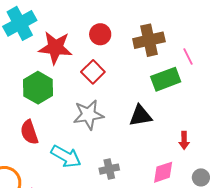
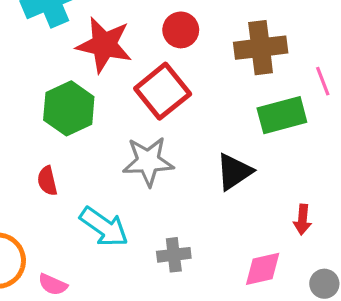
red square: (93, 72) -> (163, 91), size x1.4
black triangle: (140, 116) -> (234, 172), turned -30
red semicircle: (29, 132) -> (47, 181), size x0.7

